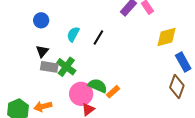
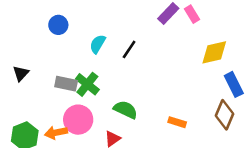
black triangle: (42, 51) -> (21, 73), moved
orange rectangle: (113, 92) -> (177, 122), moved, turned 56
pink circle: (81, 94) -> (78, 120), moved

